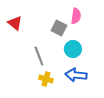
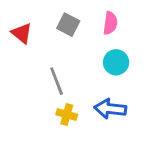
gray square: (59, 28) -> (68, 25), moved
cyan circle: (73, 49) -> (116, 62), moved

